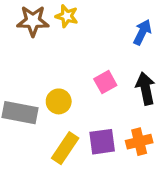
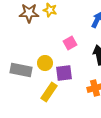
pink square: (105, 82) -> (70, 43), moved
purple square: (102, 142) -> (64, 73), moved

